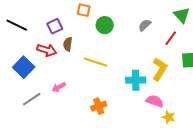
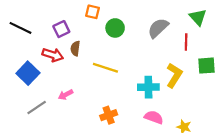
gray semicircle: (145, 25) -> (158, 28), size x1.5
red line: (171, 38) -> (186, 42), turned -35
pink semicircle: (155, 101) -> (154, 117), moved

